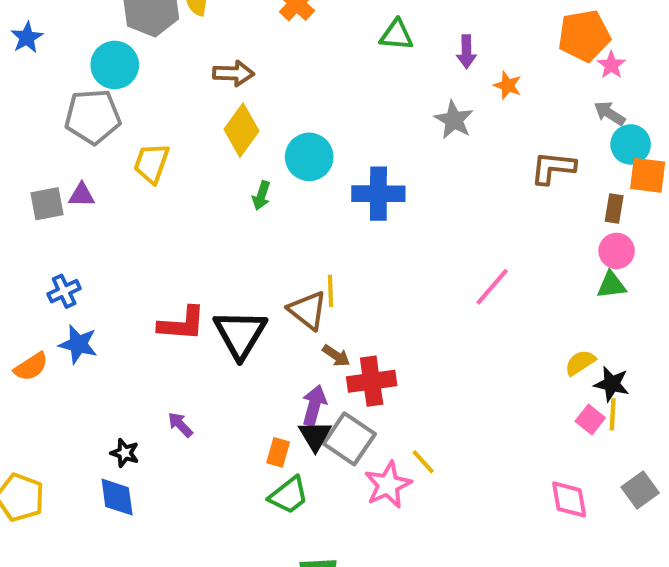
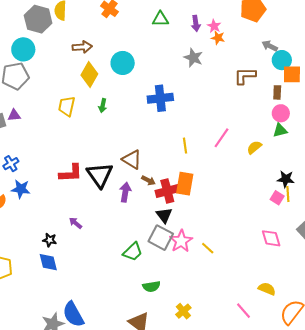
pink star: (611, 65) -> (214, 26), moved
cyan circle: (309, 157) -> (123, 63), moved
yellow trapezoid: (151, 163) -> (67, 106), moved
yellow line: (330, 291) -> (185, 146), moved
yellow semicircle: (580, 363) -> (254, 147), moved
purple arrow: (314, 405) -> (125, 192), moved
black triangle: (315, 436) -> (164, 215), moved
gray square: (349, 439) -> (161, 238), moved
orange rectangle: (278, 452) -> (185, 184), moved, size x1.6
yellow line: (423, 462) -> (208, 248), moved

